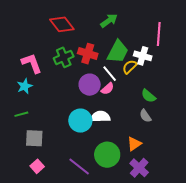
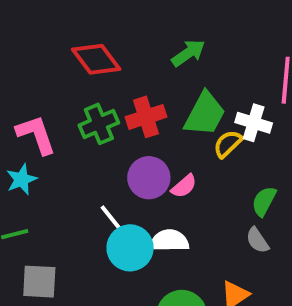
red cross: (88, 54) -> (146, 117), turned -36
white line: (110, 74) -> (113, 220), moved
green semicircle: (148, 96) -> (264, 201), turned 77

